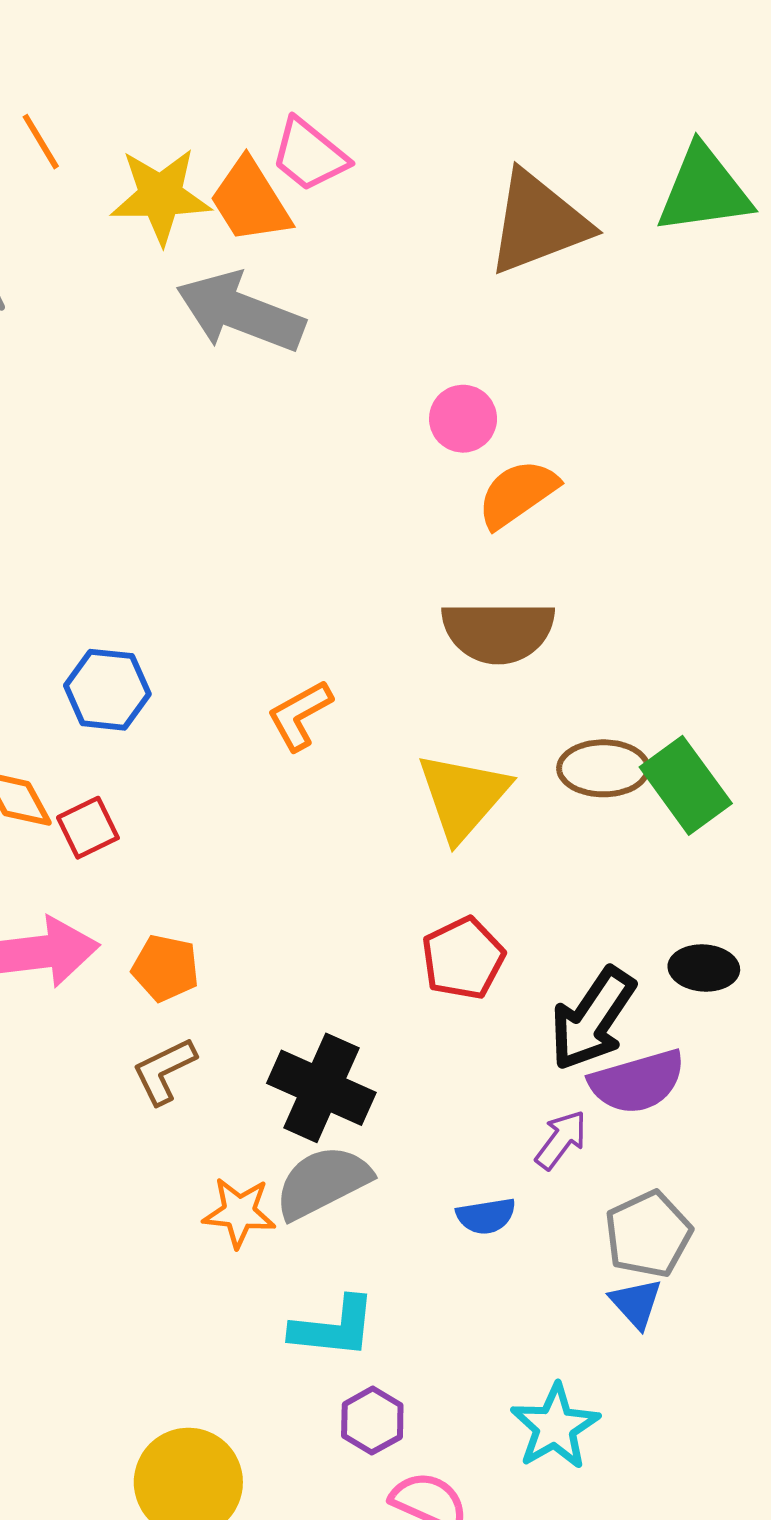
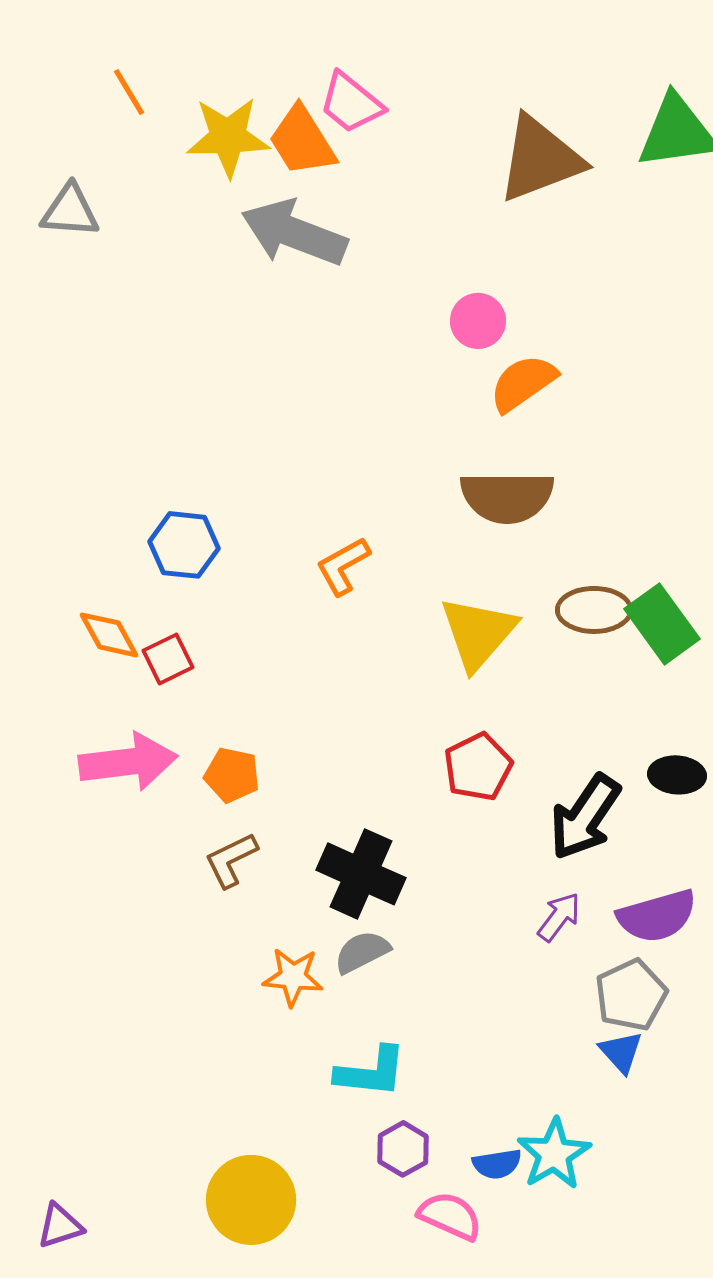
purple semicircle: (637, 1082) -> (657, 916), moved
gray semicircle: (323, 1182) -> (362, 952), size x0.7
blue semicircle: (486, 1216) -> (497, 1164), moved

